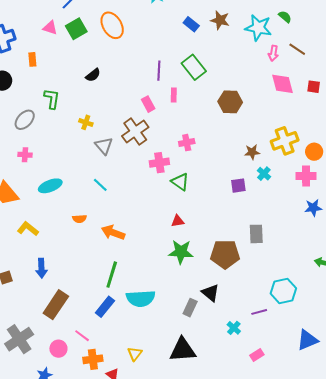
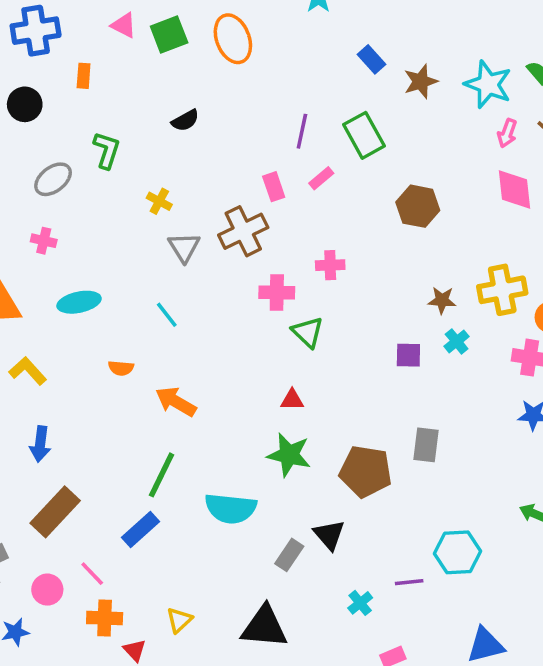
brown star: (220, 20) -> (421, 81), moved, turned 30
pink rectangle: (174, 95) -> (321, 178), turned 40
cyan semicircle: (141, 298) -> (231, 508), moved

